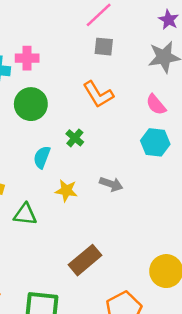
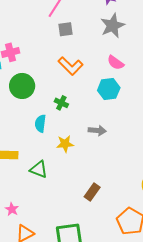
cyan hexagon: (155, 142) -> (109, 89), moved
green triangle: (25, 214) -> (39, 169), turned 30
brown rectangle: (85, 260) -> (92, 192), size x0.7

